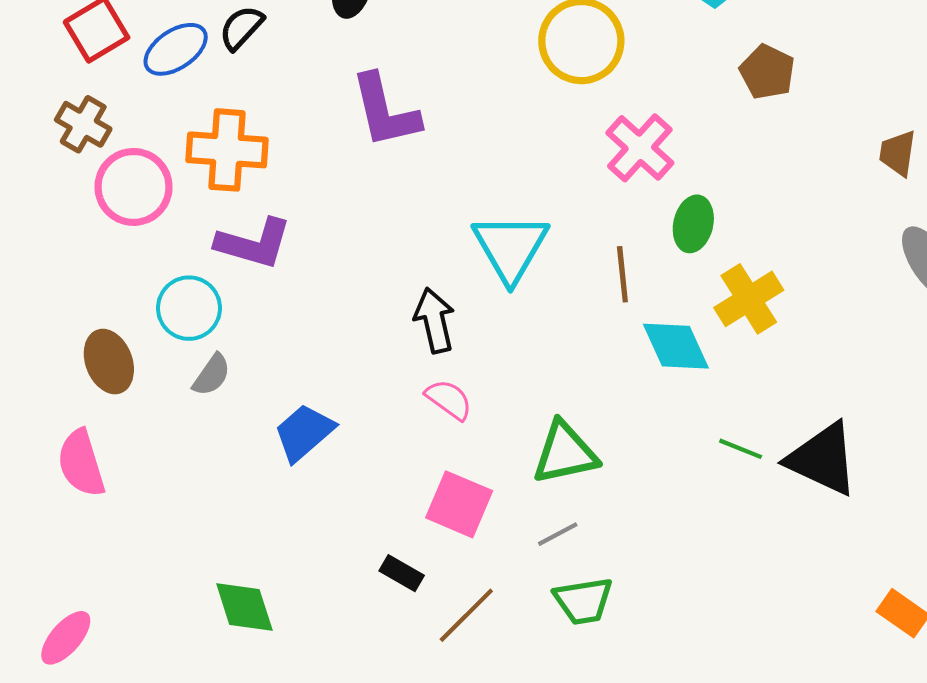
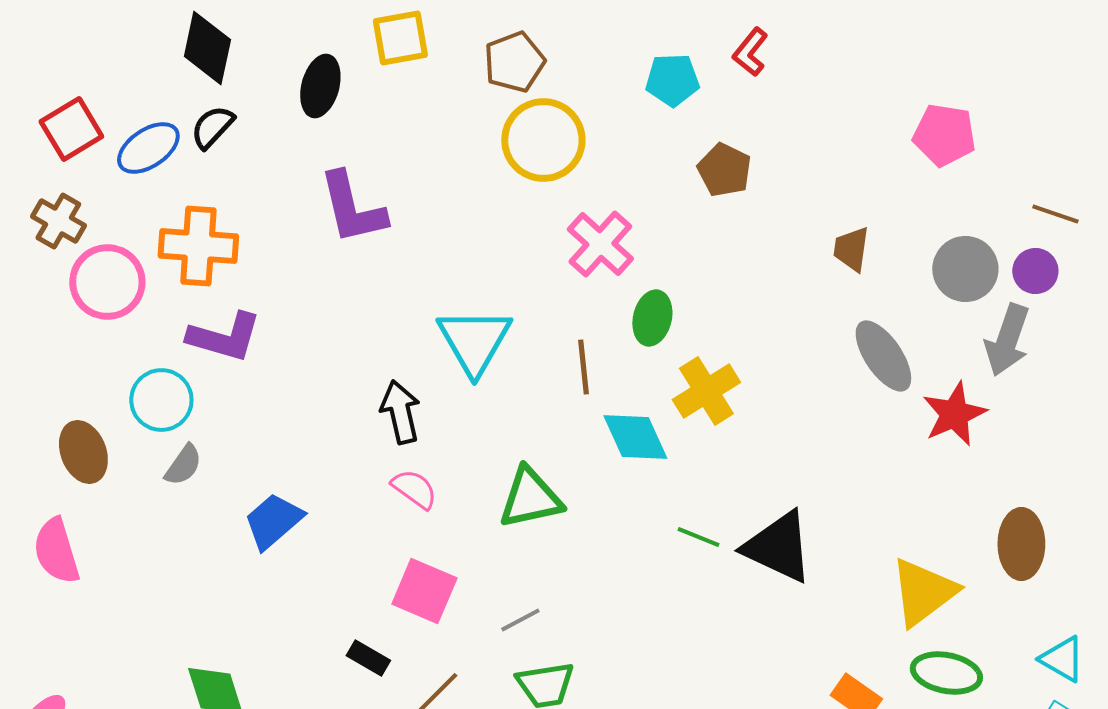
green triangle: (565, 453) -> (530, 498), moved

